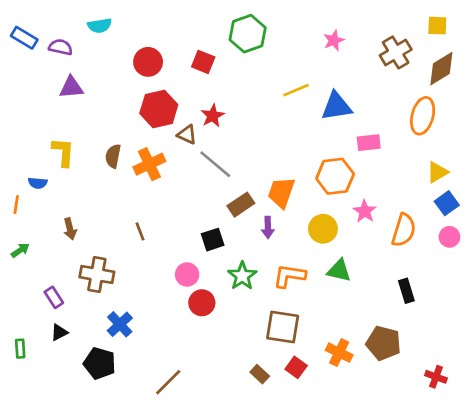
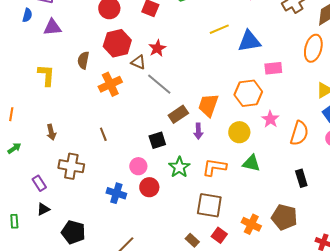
brown semicircle: (113, 156) -> (83, 60), moved
blue semicircle: (38, 183) -> (27, 15), moved, turned -80
blue cross: (120, 324) -> (116, 193), moved, turned -30

